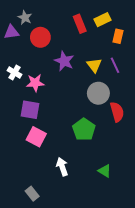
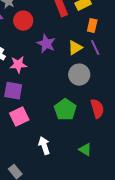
orange rectangle: (118, 36) -> (92, 26), moved
yellow triangle: (94, 65) -> (75, 48), turned 35
red semicircle: (117, 112) -> (97, 109), moved
pink square: (36, 137) -> (19, 117), turned 36

